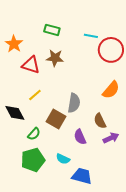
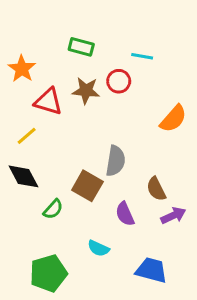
red circle: (111, 50) -> (119, 81), moved, size x0.6
orange semicircle: (111, 90) -> (173, 119), moved
yellow line: (35, 95) -> (27, 136), moved
green pentagon: (33, 160) -> (48, 273), moved
blue trapezoid: (82, 176) -> (151, 270), moved

